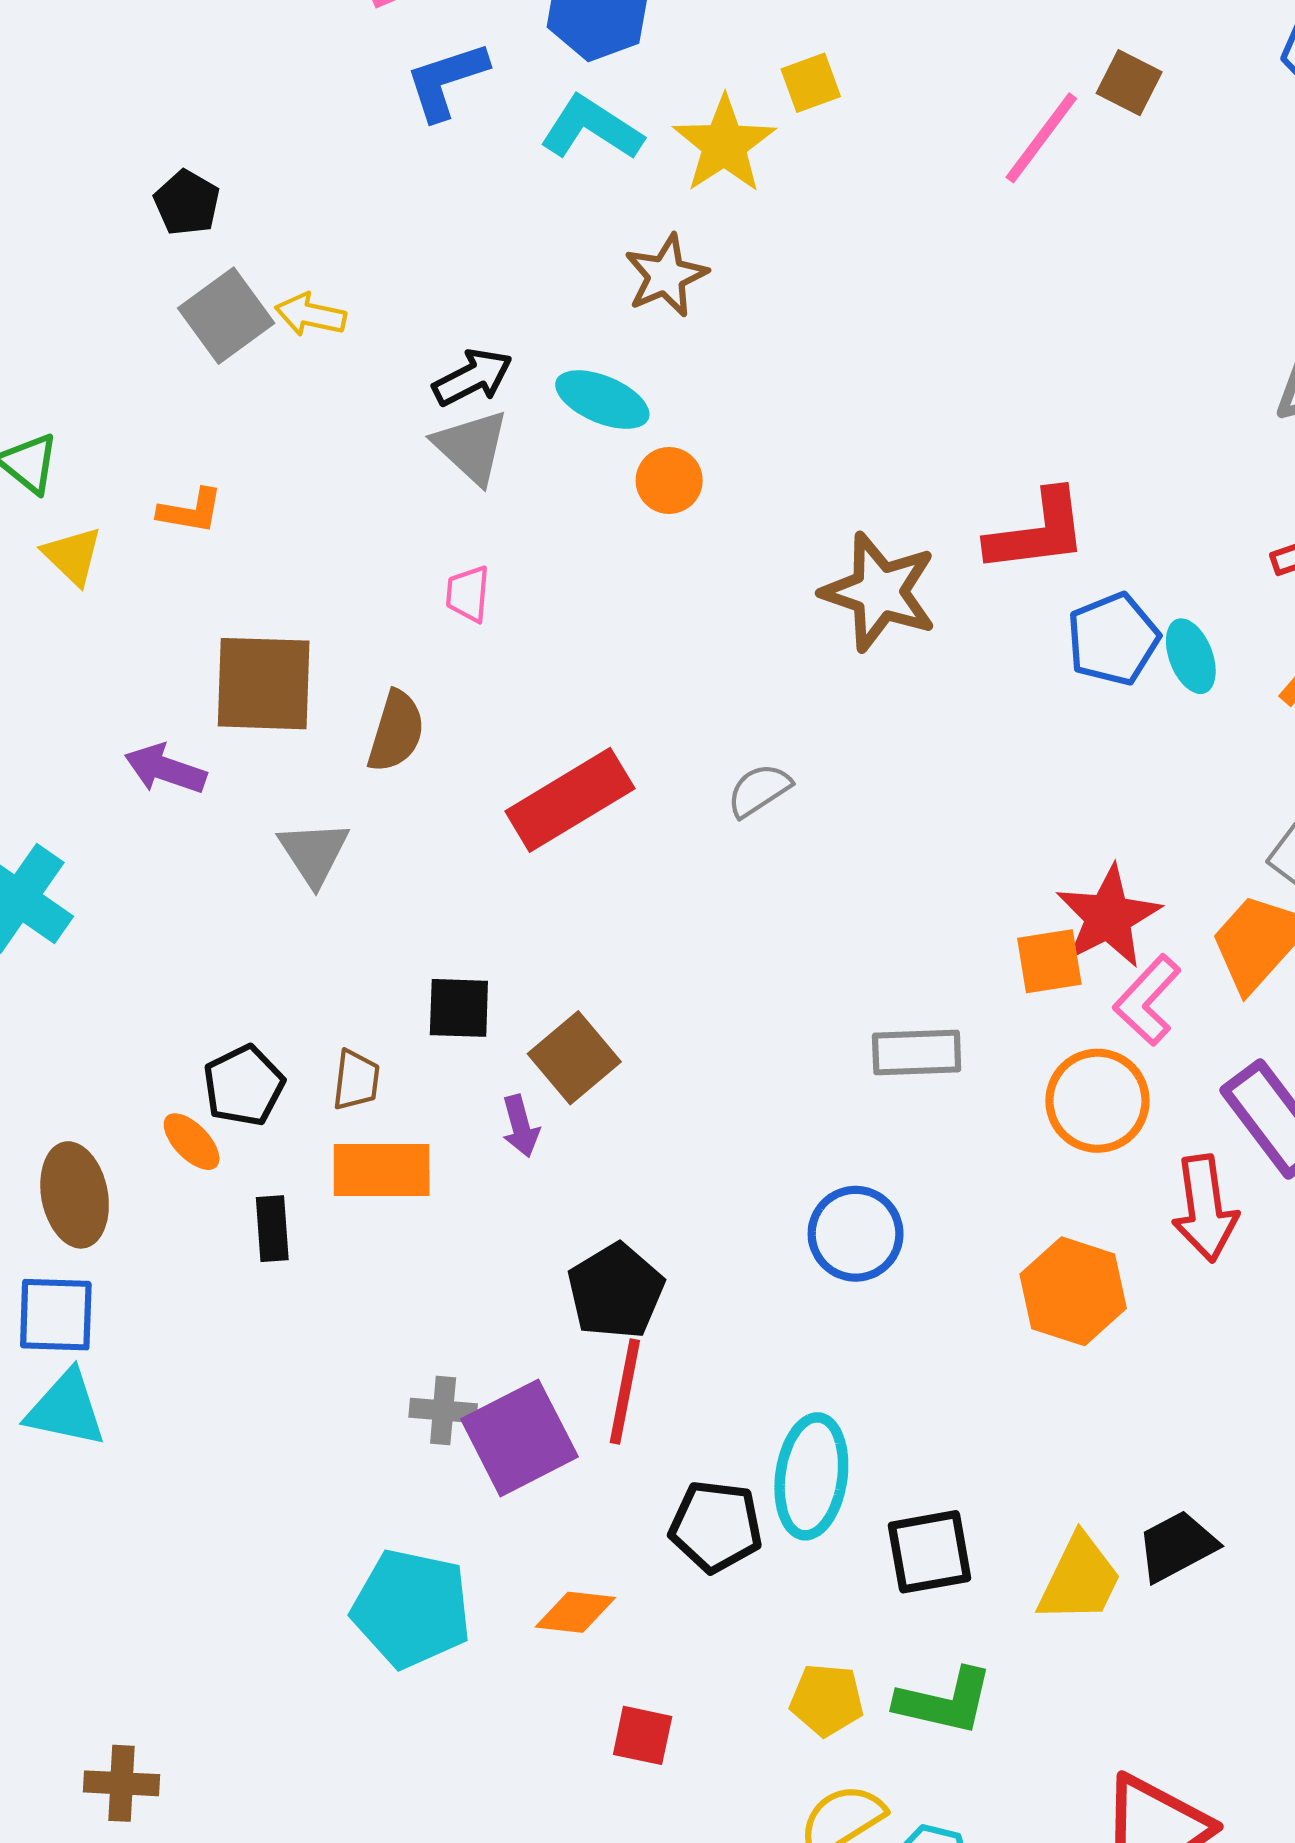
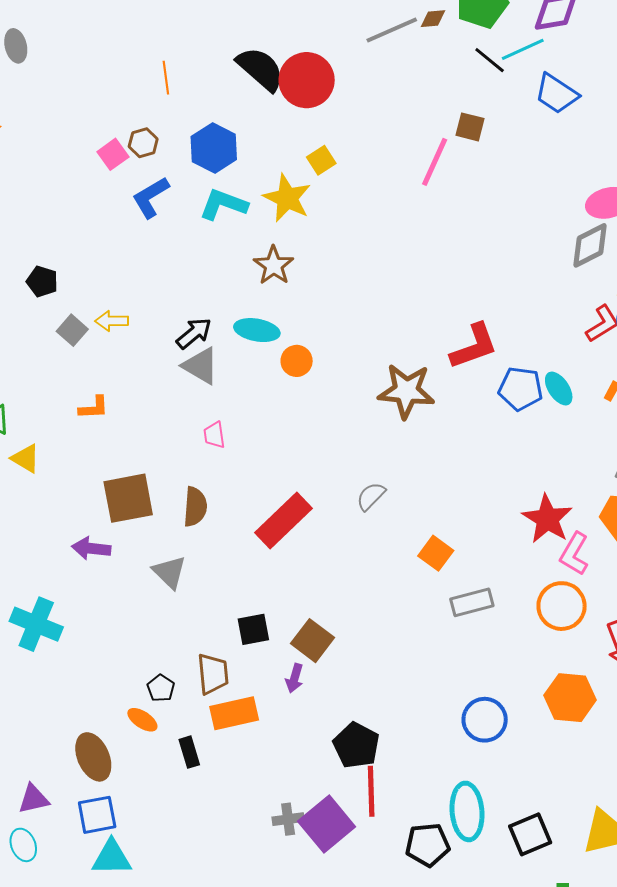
gray square: (226, 316) -> (72, 330), size x0.7
orange L-shape: (191, 511) -> (94, 408), moved
blue pentagon: (1113, 639) -> (521, 389), turned -30
orange square: (1049, 961) -> (436, 553), moved, turned -32
brown trapezoid: (356, 1080) -> (213, 674), size x1.4
black pentagon: (244, 1086) -> (161, 688), size x0.7
purple arrow: (521, 1126) -> (295, 678), turned 44
blue circle: (856, 1234) -> (485, 720), moved

